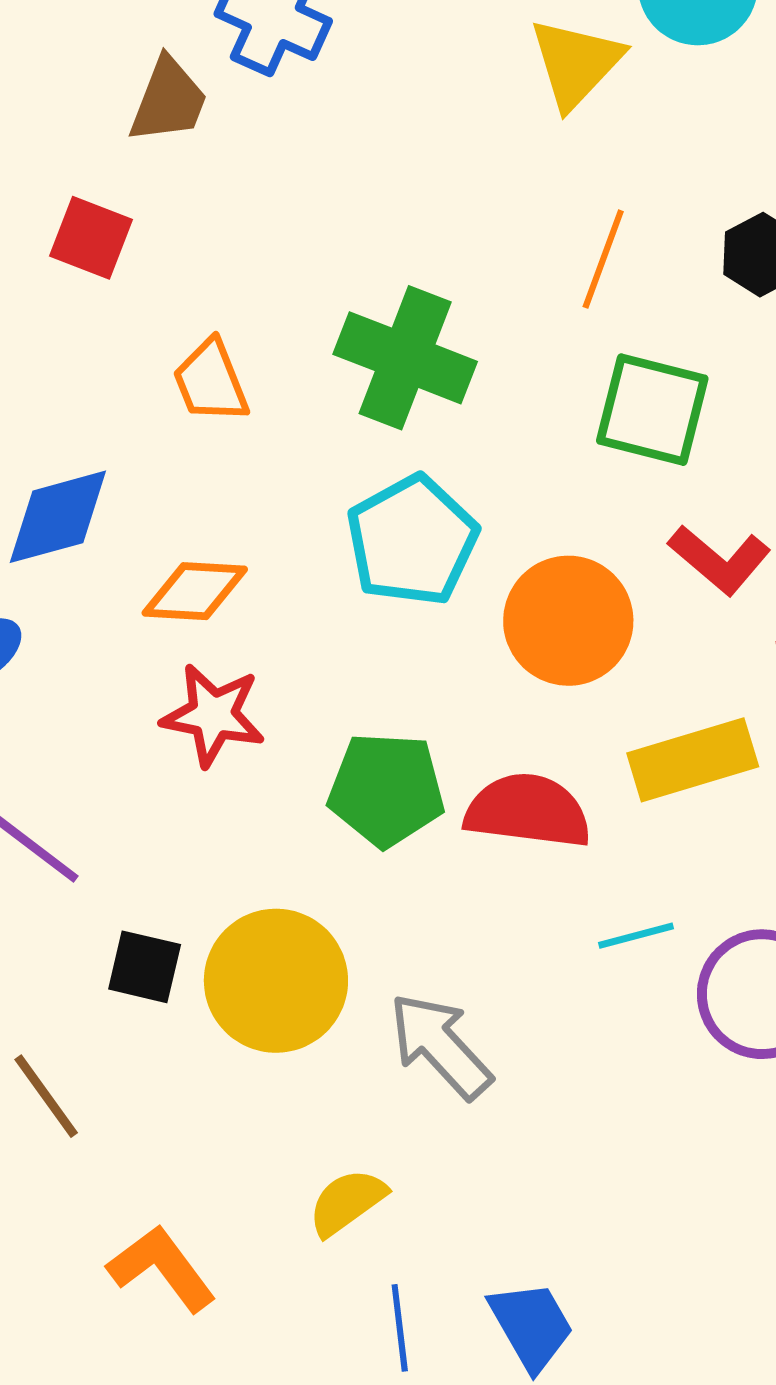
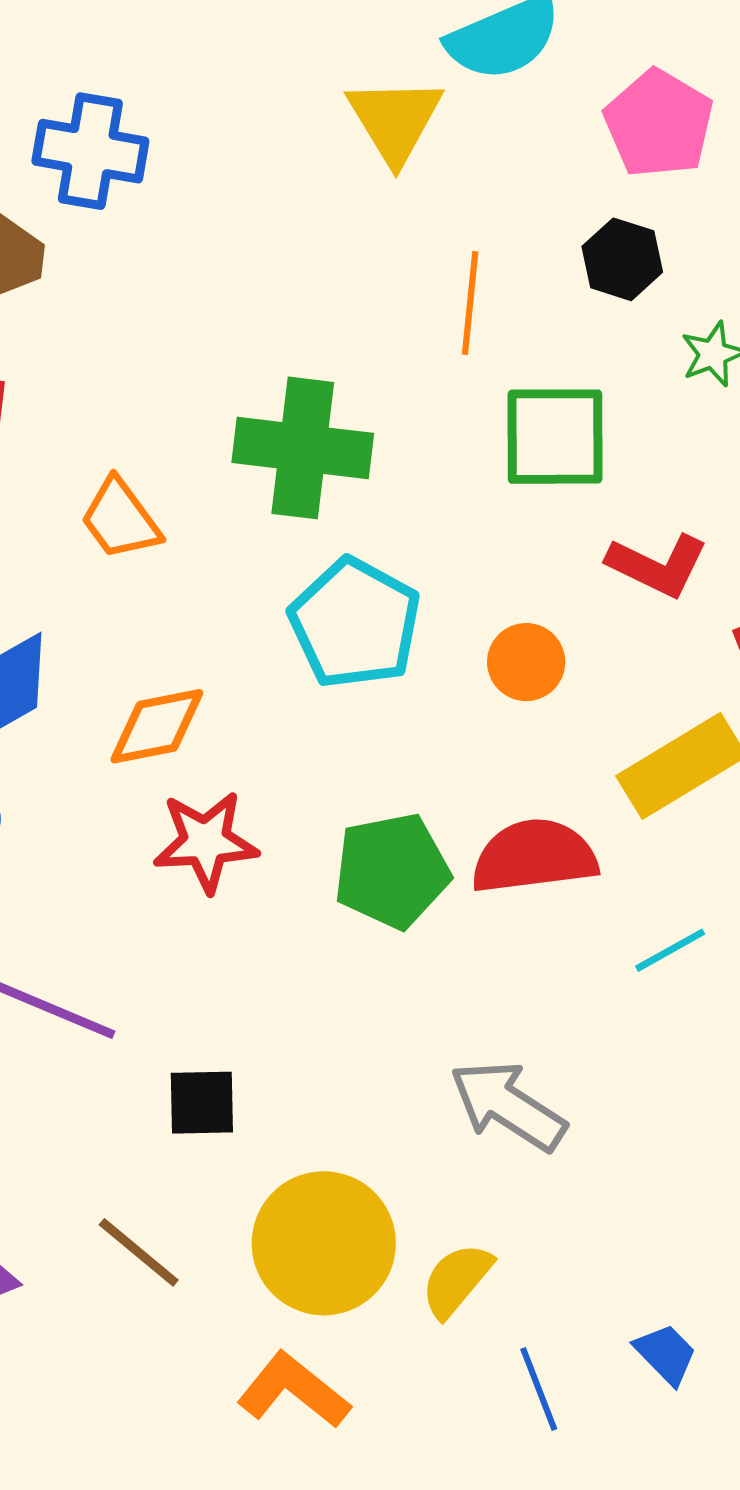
orange circle: (568, 621) -> (526, 662), size x0.6
yellow circle: (276, 981) -> (324, 1243), moved
blue trapezoid: (531, 1326) -> (666, 1354), size x0.7

